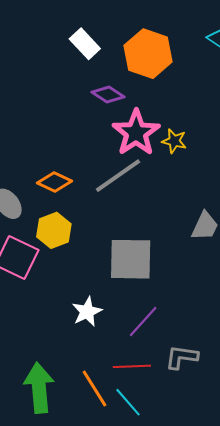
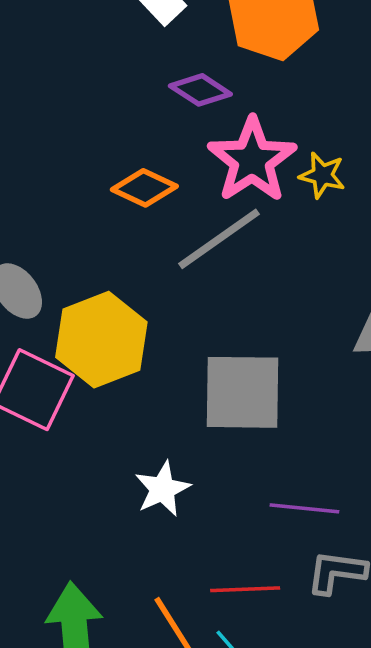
orange diamond: (55, 182) -> (144, 188), moved
yellow hexagon: (54, 230) -> (101, 340), size x1.4
purple line: (143, 321) -> (304, 508), moved, turned 54

